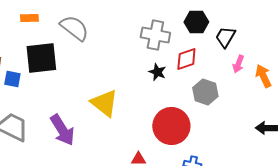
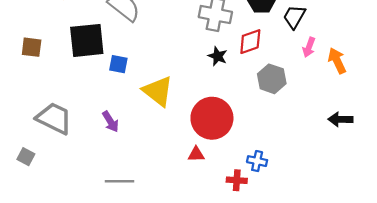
blue square: (12, 79) -> (118, 64), moved
red circle: (171, 126) -> (212, 118), moved
purple arrow: (62, 130) -> (110, 122), size x0.6

